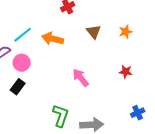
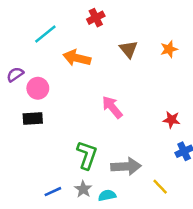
cyan line: (23, 35) -> (45, 34), moved
red star: (126, 72) -> (171, 120), moved
black rectangle: (18, 87) -> (33, 118), turned 49

